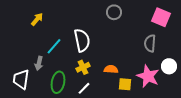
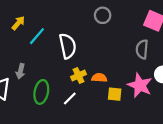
cyan line: (54, 46) -> (37, 36), moved
yellow cross: (83, 67) -> (79, 76), moved

